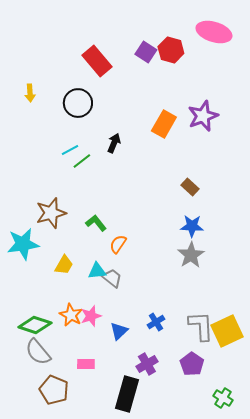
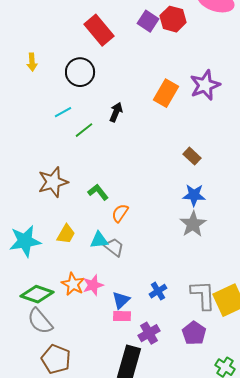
cyan line: (70, 150) -> (63, 112), moved
cyan star: (23, 244) -> (25, 241), moved
pink rectangle: (86, 364) -> (122, 316), moved

